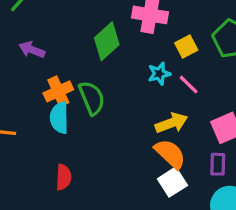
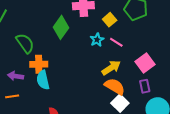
purple arrow: (32, 50) -> (16, 76), moved
orange cross: (58, 91) -> (39, 64), turned 36
green semicircle: (92, 98) -> (25, 43), moved

